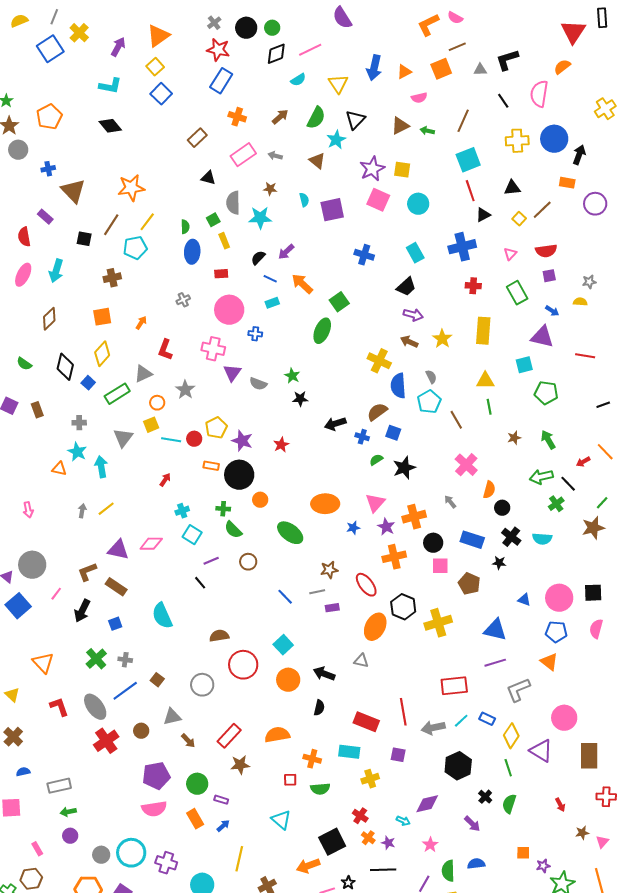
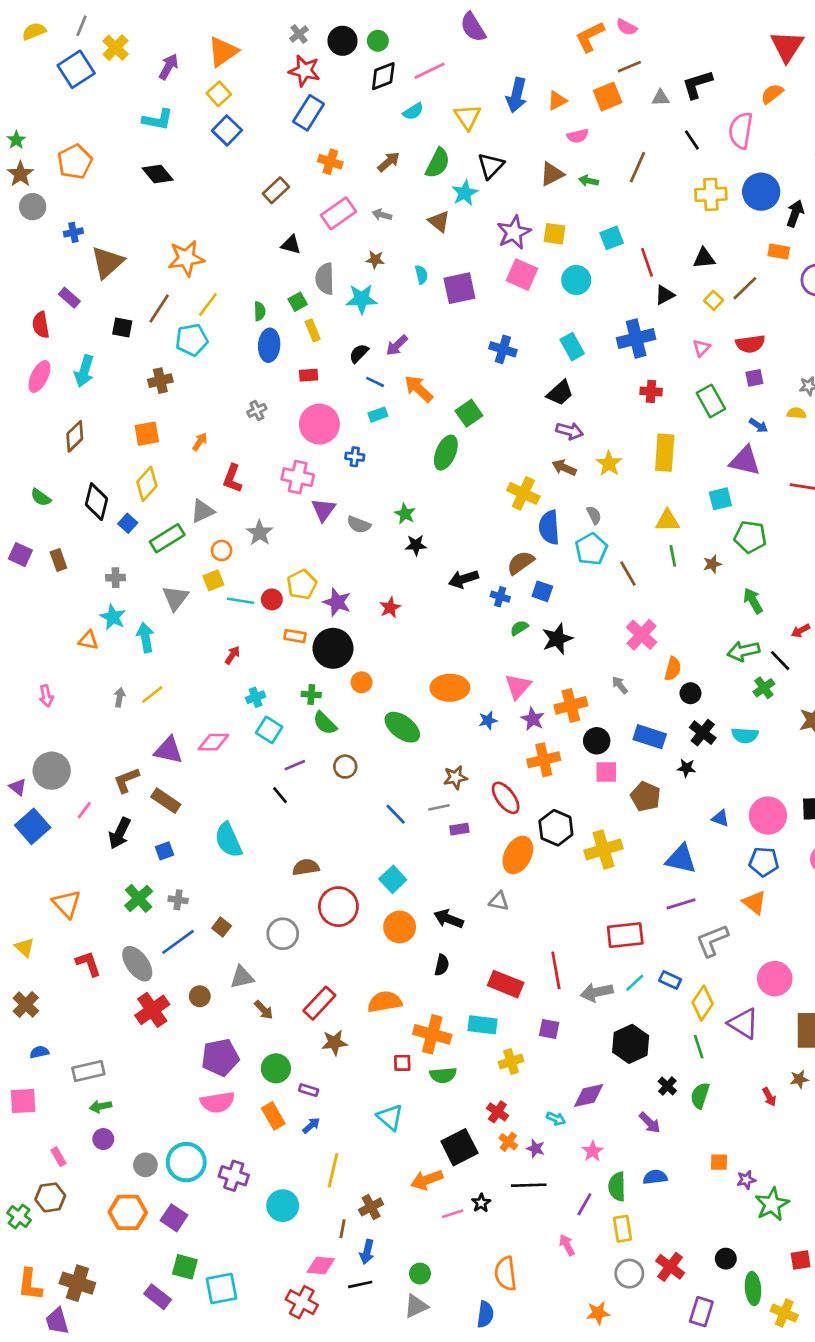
cyan square: (468, 160) -> (612, 238), moved, size x0.7
brown triangle: (73, 191) -> (107, 262), turned 32
brown star: (514, 438) -> (712, 564), moved
orange cross: (312, 759) -> (432, 1034), size x1.5
brown star: (582, 833) -> (799, 1079), moved

